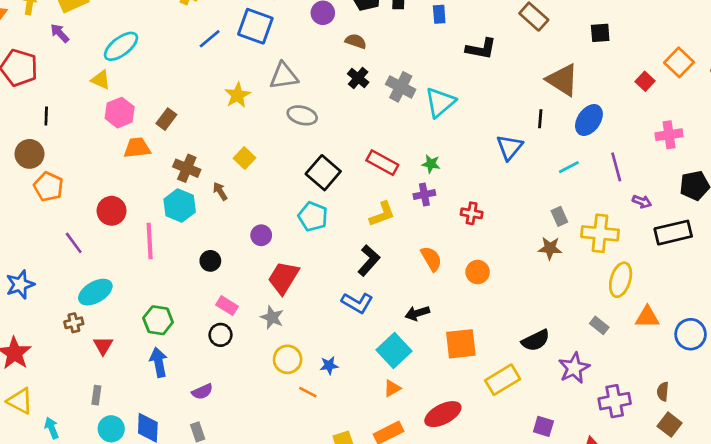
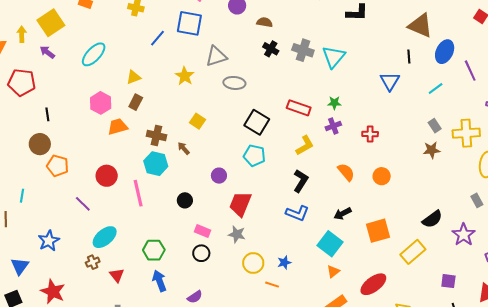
yellow triangle: (101, 80) -> (134, 77), moved, turned -35
purple line: (616, 167) -> (470, 71), moved
gray rectangle: (599, 325) -> (477, 200), turned 32

